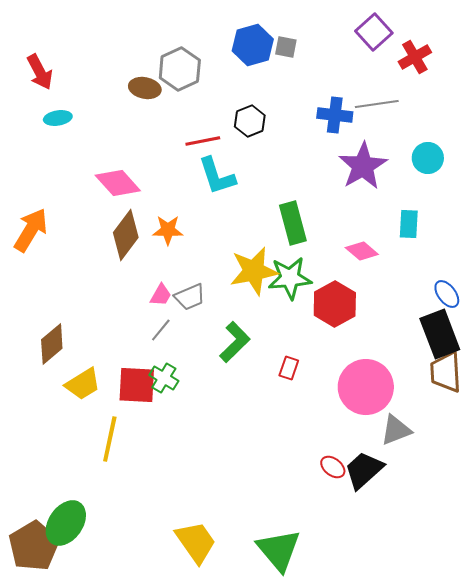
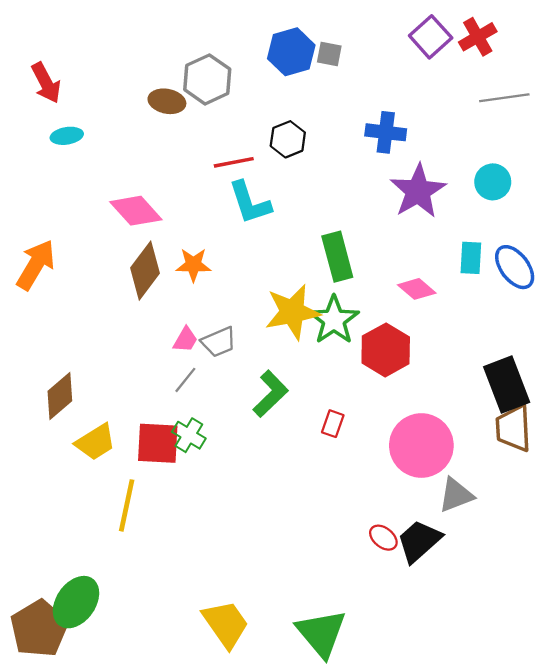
red cross: (415, 57) -> (478, 37), moved
gray line: (377, 104) -> (504, 98), moved
green star: (290, 278) -> (334, 320), turned -30
blue ellipse: (447, 294) -> (515, 267), moved, size x1.4

